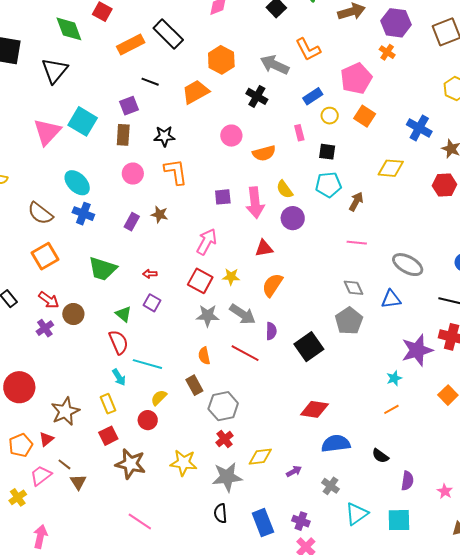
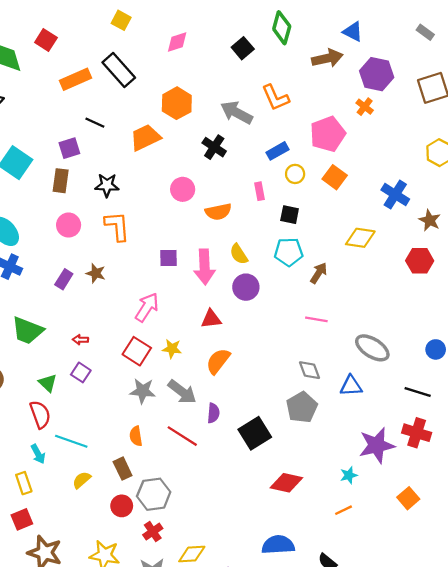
red diamond: (314, 409) -> (286, 483), moved
red circle: (148, 420) -> (122, 506), moved

